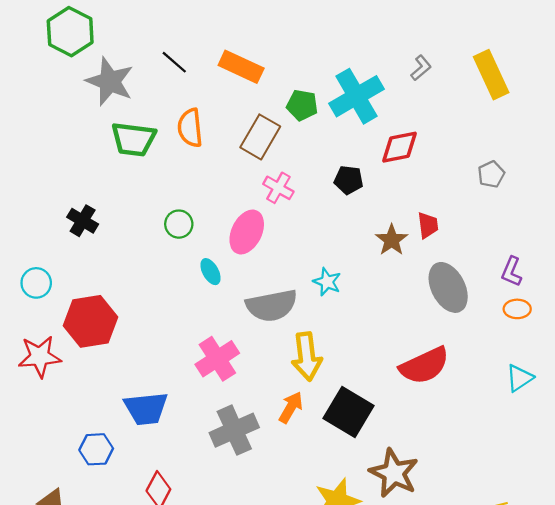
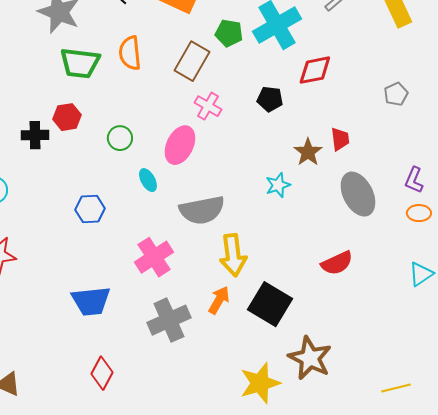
black cross: (83, 221) -> (35, 135), turned -32
cyan star: (327, 282) -> (278, 185), moved, turned 30
red hexagon: (91, 321) -> (67, 117), moved, size x0.6
red semicircle: (424, 366) -> (337, 263), size x0.7
blue hexagon: (96, 449) -> (90, 209), moved

